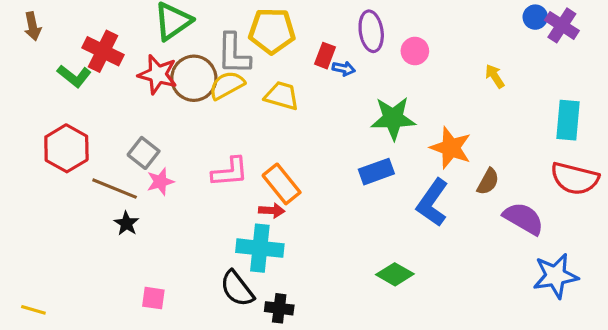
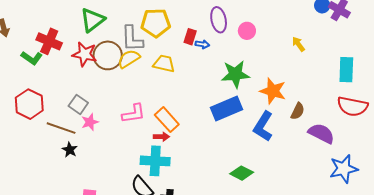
blue rectangle: (376, 172) -> (227, 109), size x1.4

